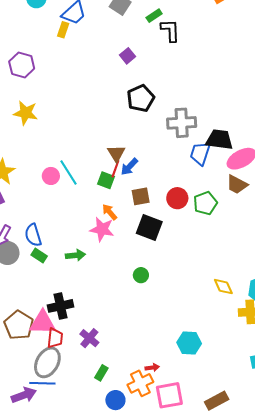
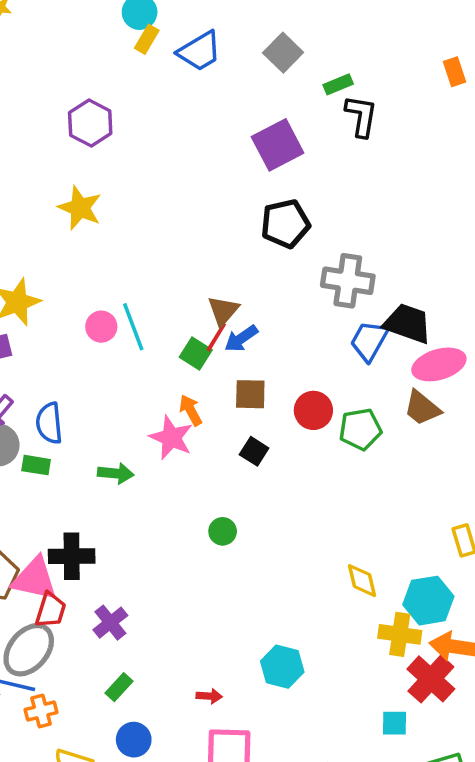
yellow rectangle: (63, 30) -> (147, 39), moved
purple square: (128, 56) -> (278, 145), size x1.8
black square: (149, 227) -> (254, 451), size x0.6
green rectangle: (39, 255) -> (36, 465), moved, turned -35
orange cross: (140, 383) -> (41, 711), moved, size x0.7

